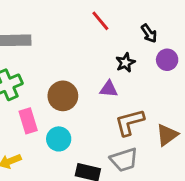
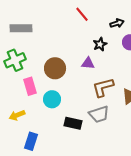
black arrow: (149, 33) -> (117, 23), turned -72

